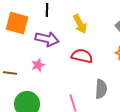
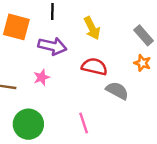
gray semicircle: (101, 89) -> (117, 91), moved, turned -66

